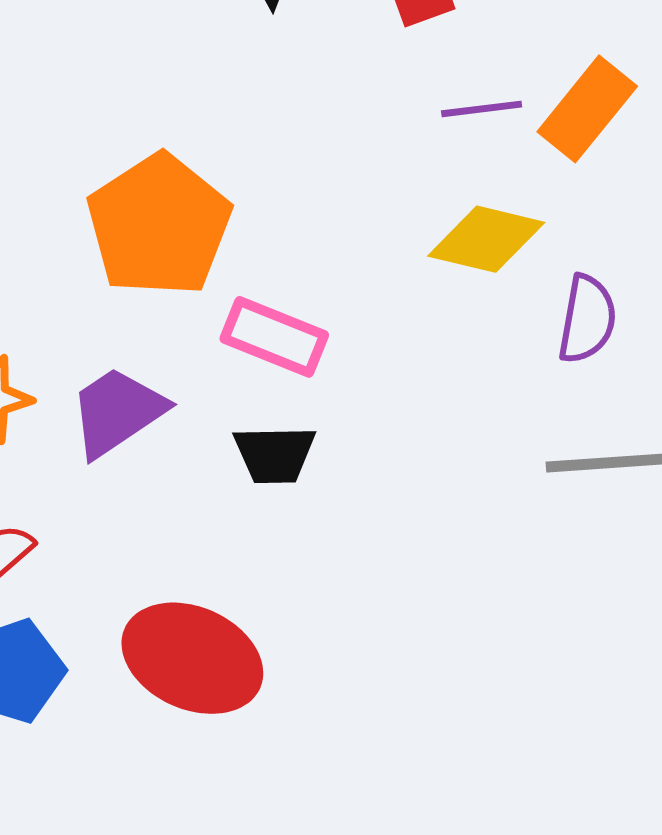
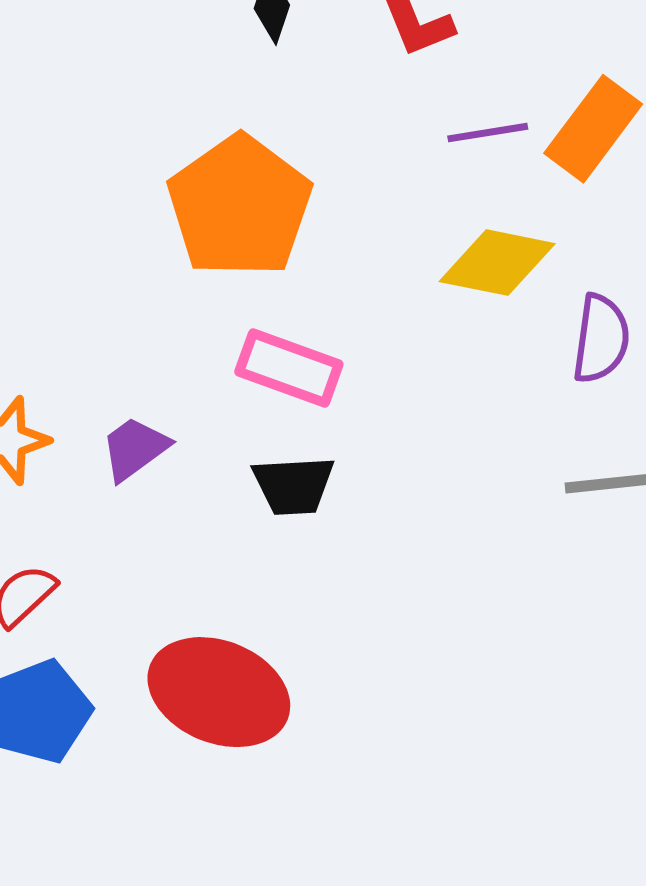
orange pentagon: (159, 225) -> (240, 206), moved
purple trapezoid: (117, 412) -> (135, 448), size x0.7

